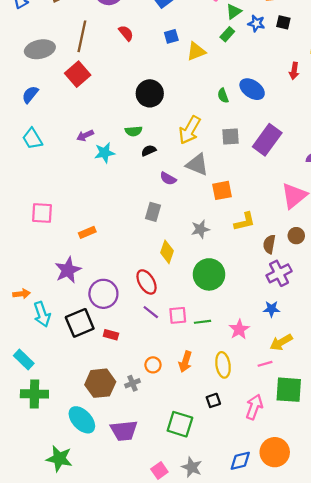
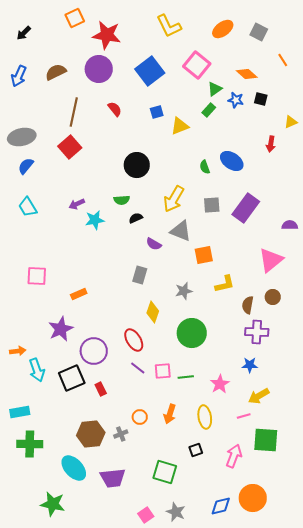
gray ellipse: (40, 49) -> (22, 137), moved
purple cross: (279, 273) -> (257, 332), turned 30
red rectangle: (111, 335) -> (101, 389), turned 48
cyan rectangle: (24, 360) -> (20, 412), turned -54

